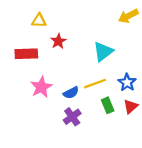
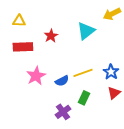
yellow triangle: (39, 21) -> (19, 21), moved
cyan triangle: (103, 52) -> (86, 31), moved
green rectangle: (108, 105) -> (84, 98), moved, turned 48
purple cross: (72, 117) -> (63, 112), moved

